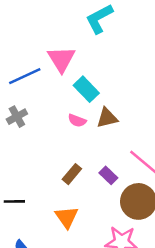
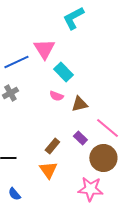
brown triangle: (107, 118) -> (79, 104), moved
brown rectangle: (72, 174) -> (52, 146), moved

